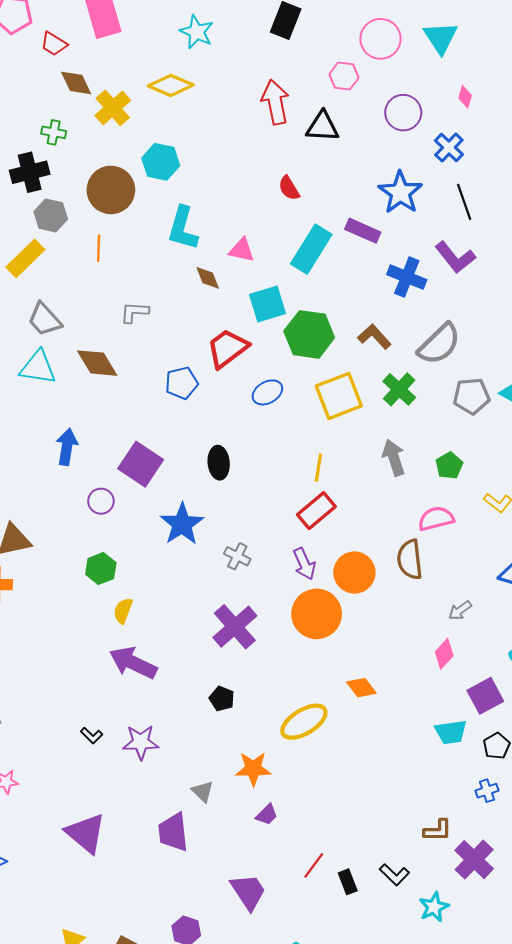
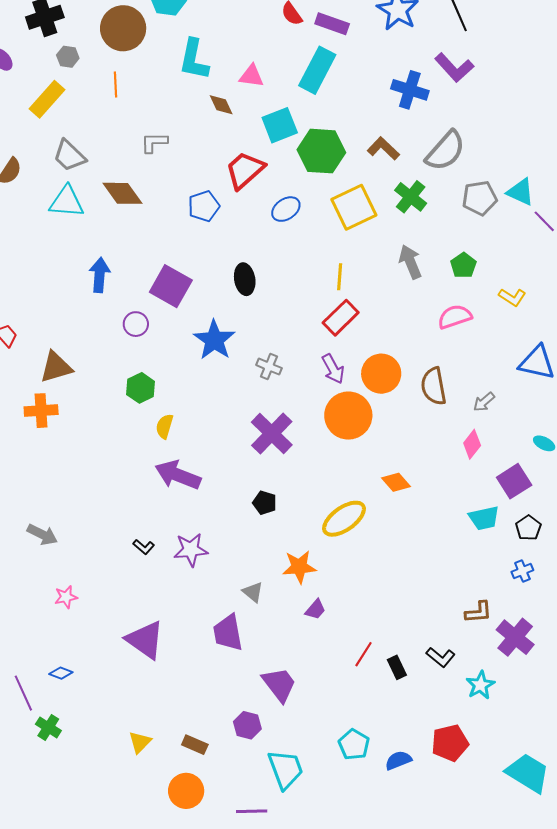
gray hexagon: (51, 215) -> (68, 57), size x0.7
purple rectangle: (363, 231) -> (332, 24), moved
brown semicircle: (410, 559) -> (434, 386), moved
purple trapezoid: (248, 892) -> (279, 684), moved

